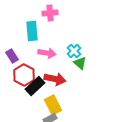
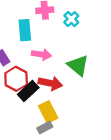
cyan cross: (74, 51) -> (71, 19), moved
green triangle: (80, 63) -> (78, 66), size x1.5

